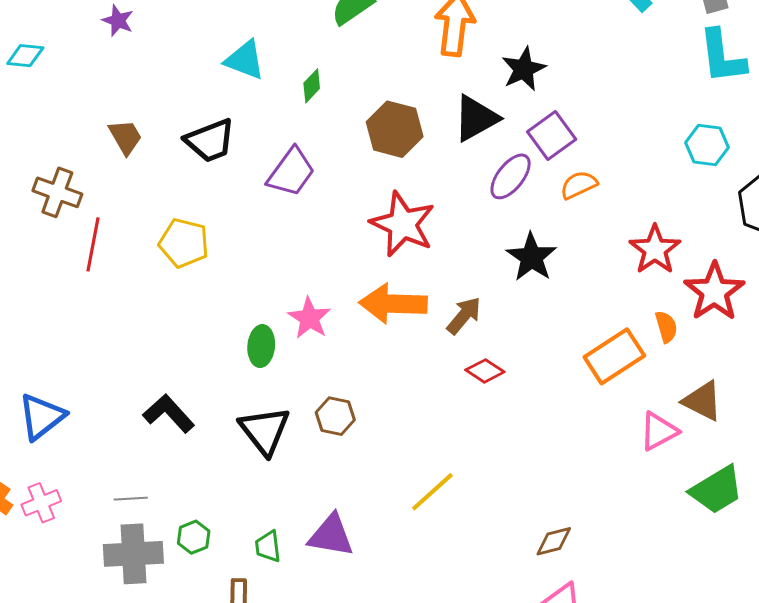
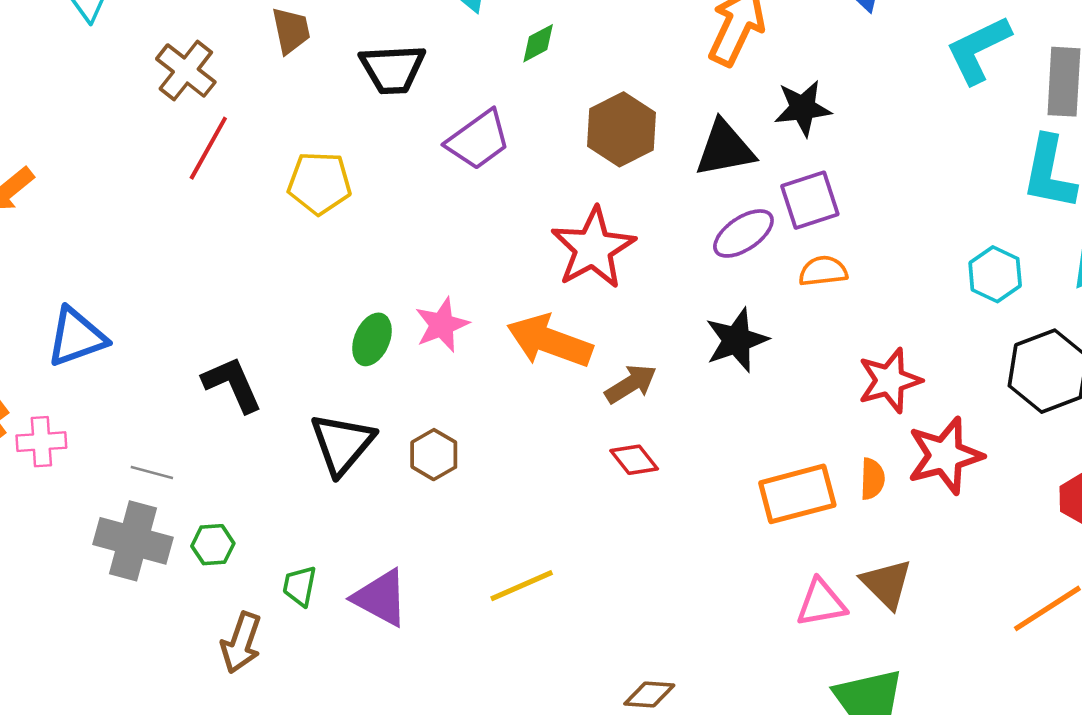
yellow pentagon: (184, 243) -> (319, 183), turned -30

